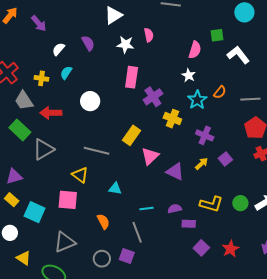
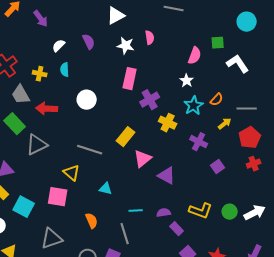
cyan semicircle: (66, 73) -> (65, 70), turned -40
yellow arrow: (202, 164) -> (225, 124), moved
purple rectangle: (189, 224) -> (177, 229), turned 40

